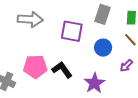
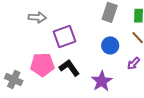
gray arrow: (30, 19) -> (37, 17), size x0.7
purple square: (72, 31) -> (65, 37), moved, turned -30

